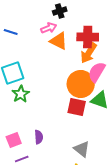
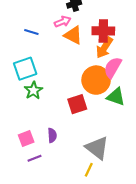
blue line: (11, 32) -> (31, 32), moved
red square: (77, 107) -> (77, 104), moved, turned -30
gray triangle: (82, 149) -> (97, 148), size x1.4

